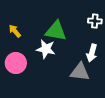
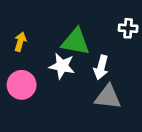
yellow arrow: (15, 31) -> (20, 42), turned 56
white arrow: (92, 53) -> (101, 67), moved

